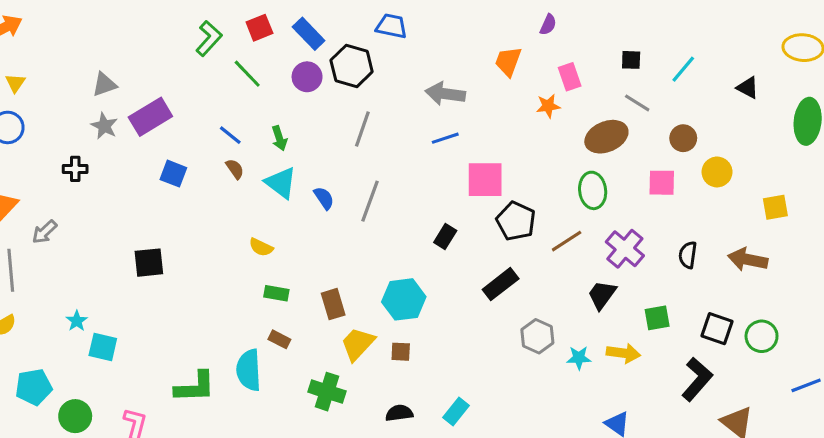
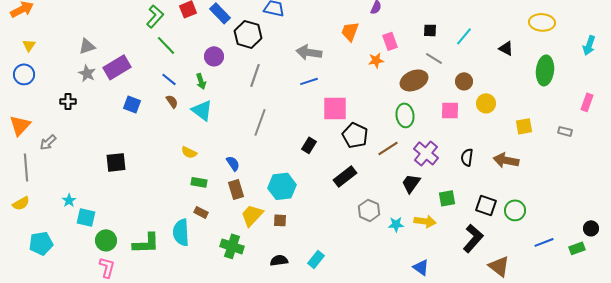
green line: (247, 74) -> (166, 45), moved
purple circle: (307, 77) -> (214, 56), moved
blue semicircle: (324, 198) -> (233, 163), moved
green circle: (75, 416) -> (106, 240), moved

